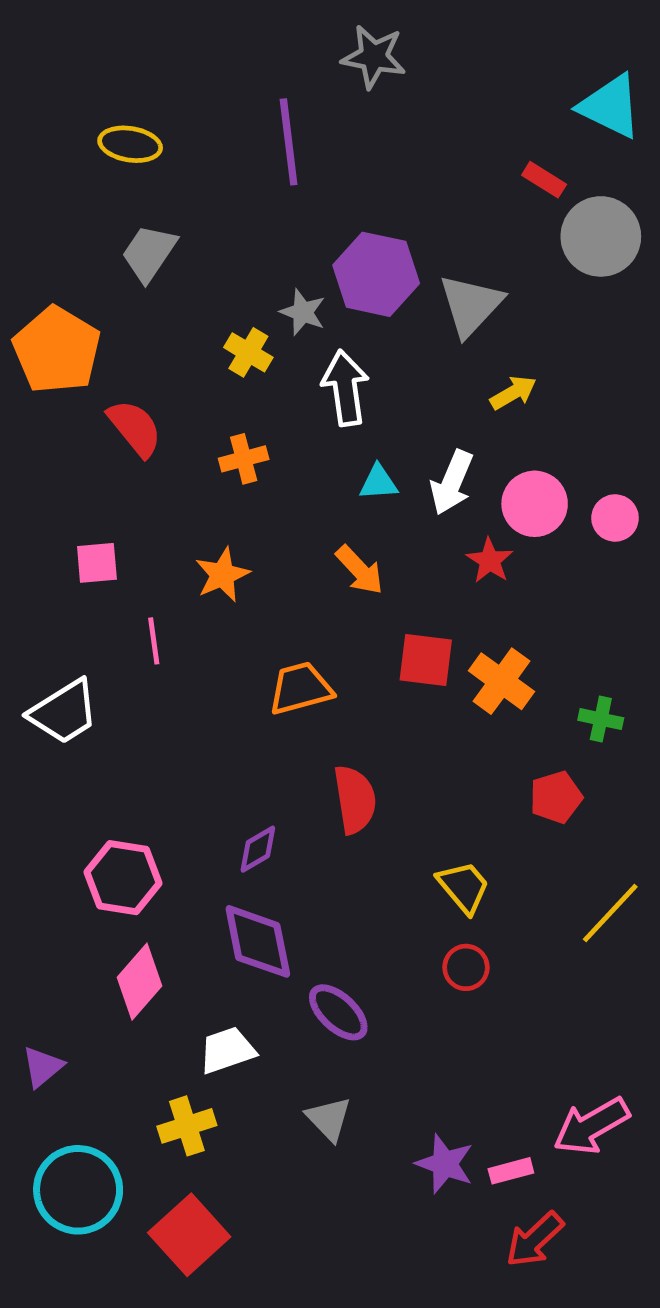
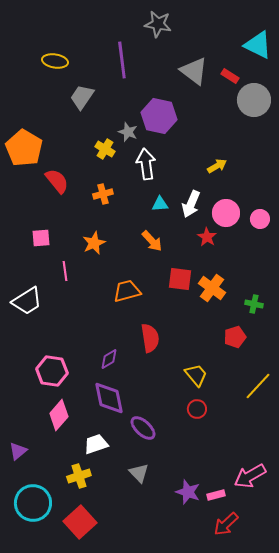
gray trapezoid: (149, 253) -> (82, 97), moved
gray triangle: (471, 305) -> (194, 71), moved, turned -36

